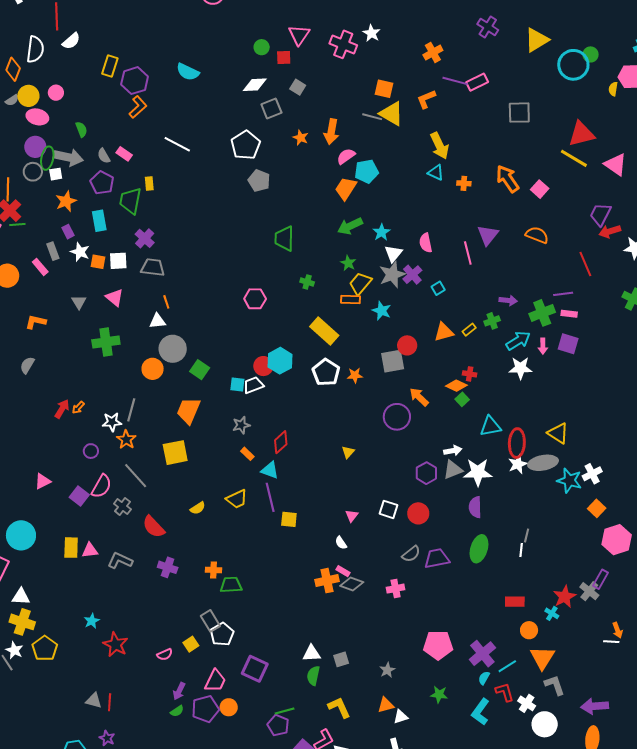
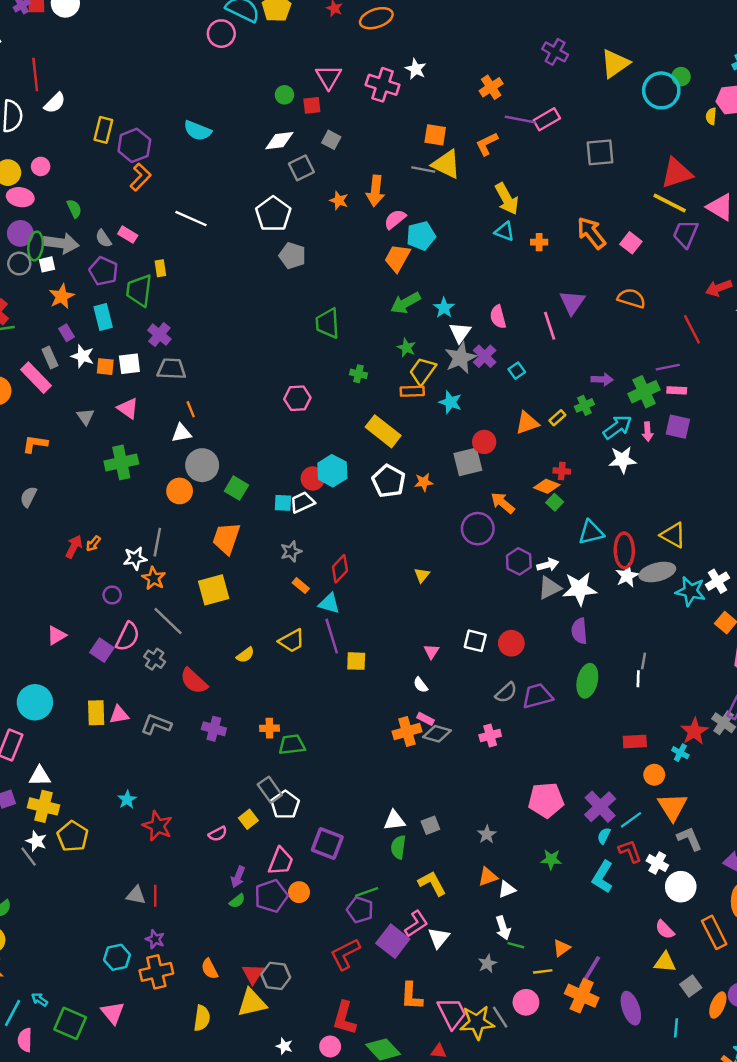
purple trapezoid: (600, 214) -> (685, 234), moved
pink rectangle: (40, 267) -> (36, 378), size x1.5
purple hexagon: (426, 473) -> (519, 561), moved

